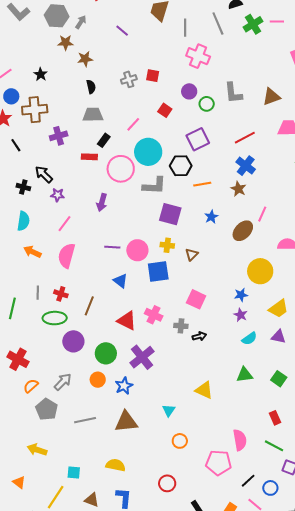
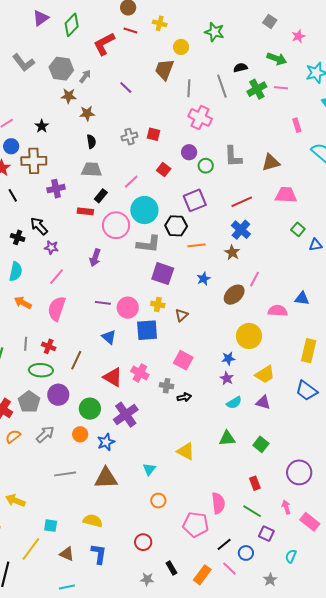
gray pentagon: (47, 409) -> (29, 402), moved

